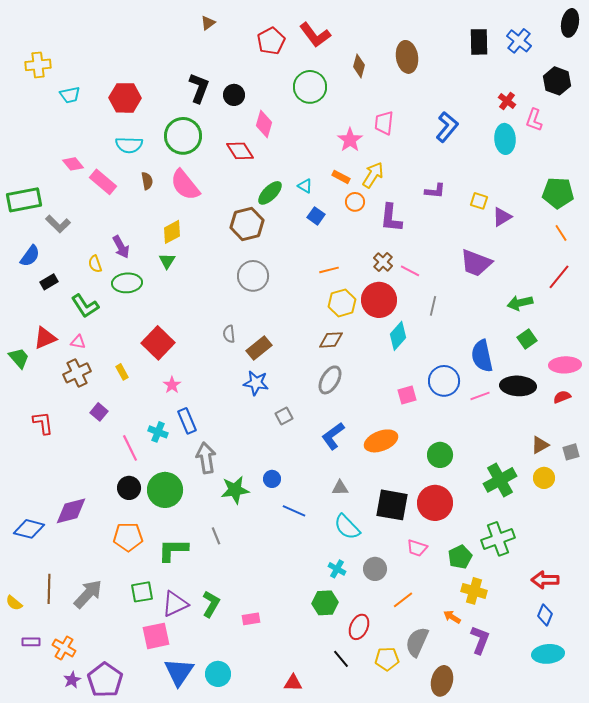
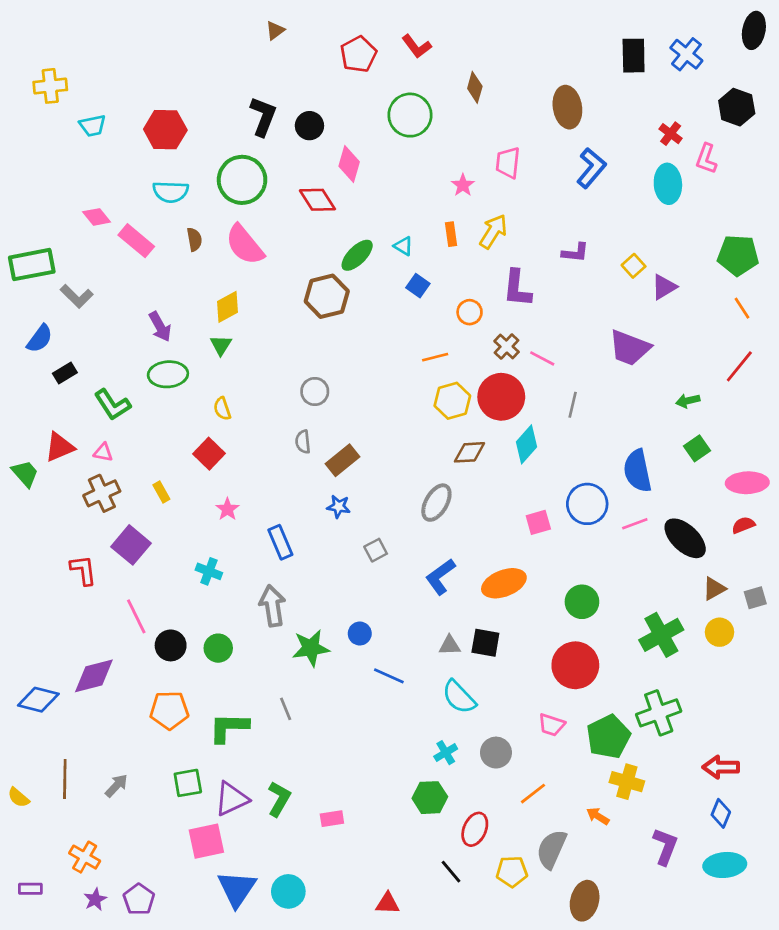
red L-shape: (315, 35) -> (417, 46), size x0.7
brown ellipse: (407, 57) -> (567, 107), moved
pink star: (350, 140) -> (463, 185), size x0.7
orange rectangle: (341, 177) -> (451, 234), turned 54
yellow square: (479, 201) -> (634, 266), turned 30
orange circle: (355, 202) -> (470, 312), moved
yellow semicircle: (95, 264) -> (222, 409), moved
gray circle: (253, 276) -> (315, 391), moved, size x0.7
green arrow: (520, 303) -> (688, 401), size x0.7
brown diamond: (331, 340) -> (470, 452), moved
red square: (158, 343) -> (209, 454), size x0.7
blue star: (256, 383) -> (339, 507), size x0.7
black ellipse: (518, 386) -> (685, 538), moved, turned 40
purple square: (99, 412) -> (131, 545), size x1.6
blue rectangle: (187, 421) -> (280, 542), moved
red L-shape: (43, 423) -> (83, 570), moved
pink line: (130, 448) -> (136, 616), moved
green circle: (165, 490) -> (218, 648), size x0.6
black square: (392, 505) -> (485, 643), moved, size x0.7
green pentagon: (460, 557) -> (608, 737), size x1.4
cyan cross: (337, 569) -> (446, 753), turned 30
gray arrow: (88, 594) -> (116, 786), size x0.6
purple L-shape: (480, 640) -> (665, 846), moved
purple rectangle: (31, 642) -> (30, 889), moved
purple pentagon: (105, 680) -> (139, 899), size x0.7

